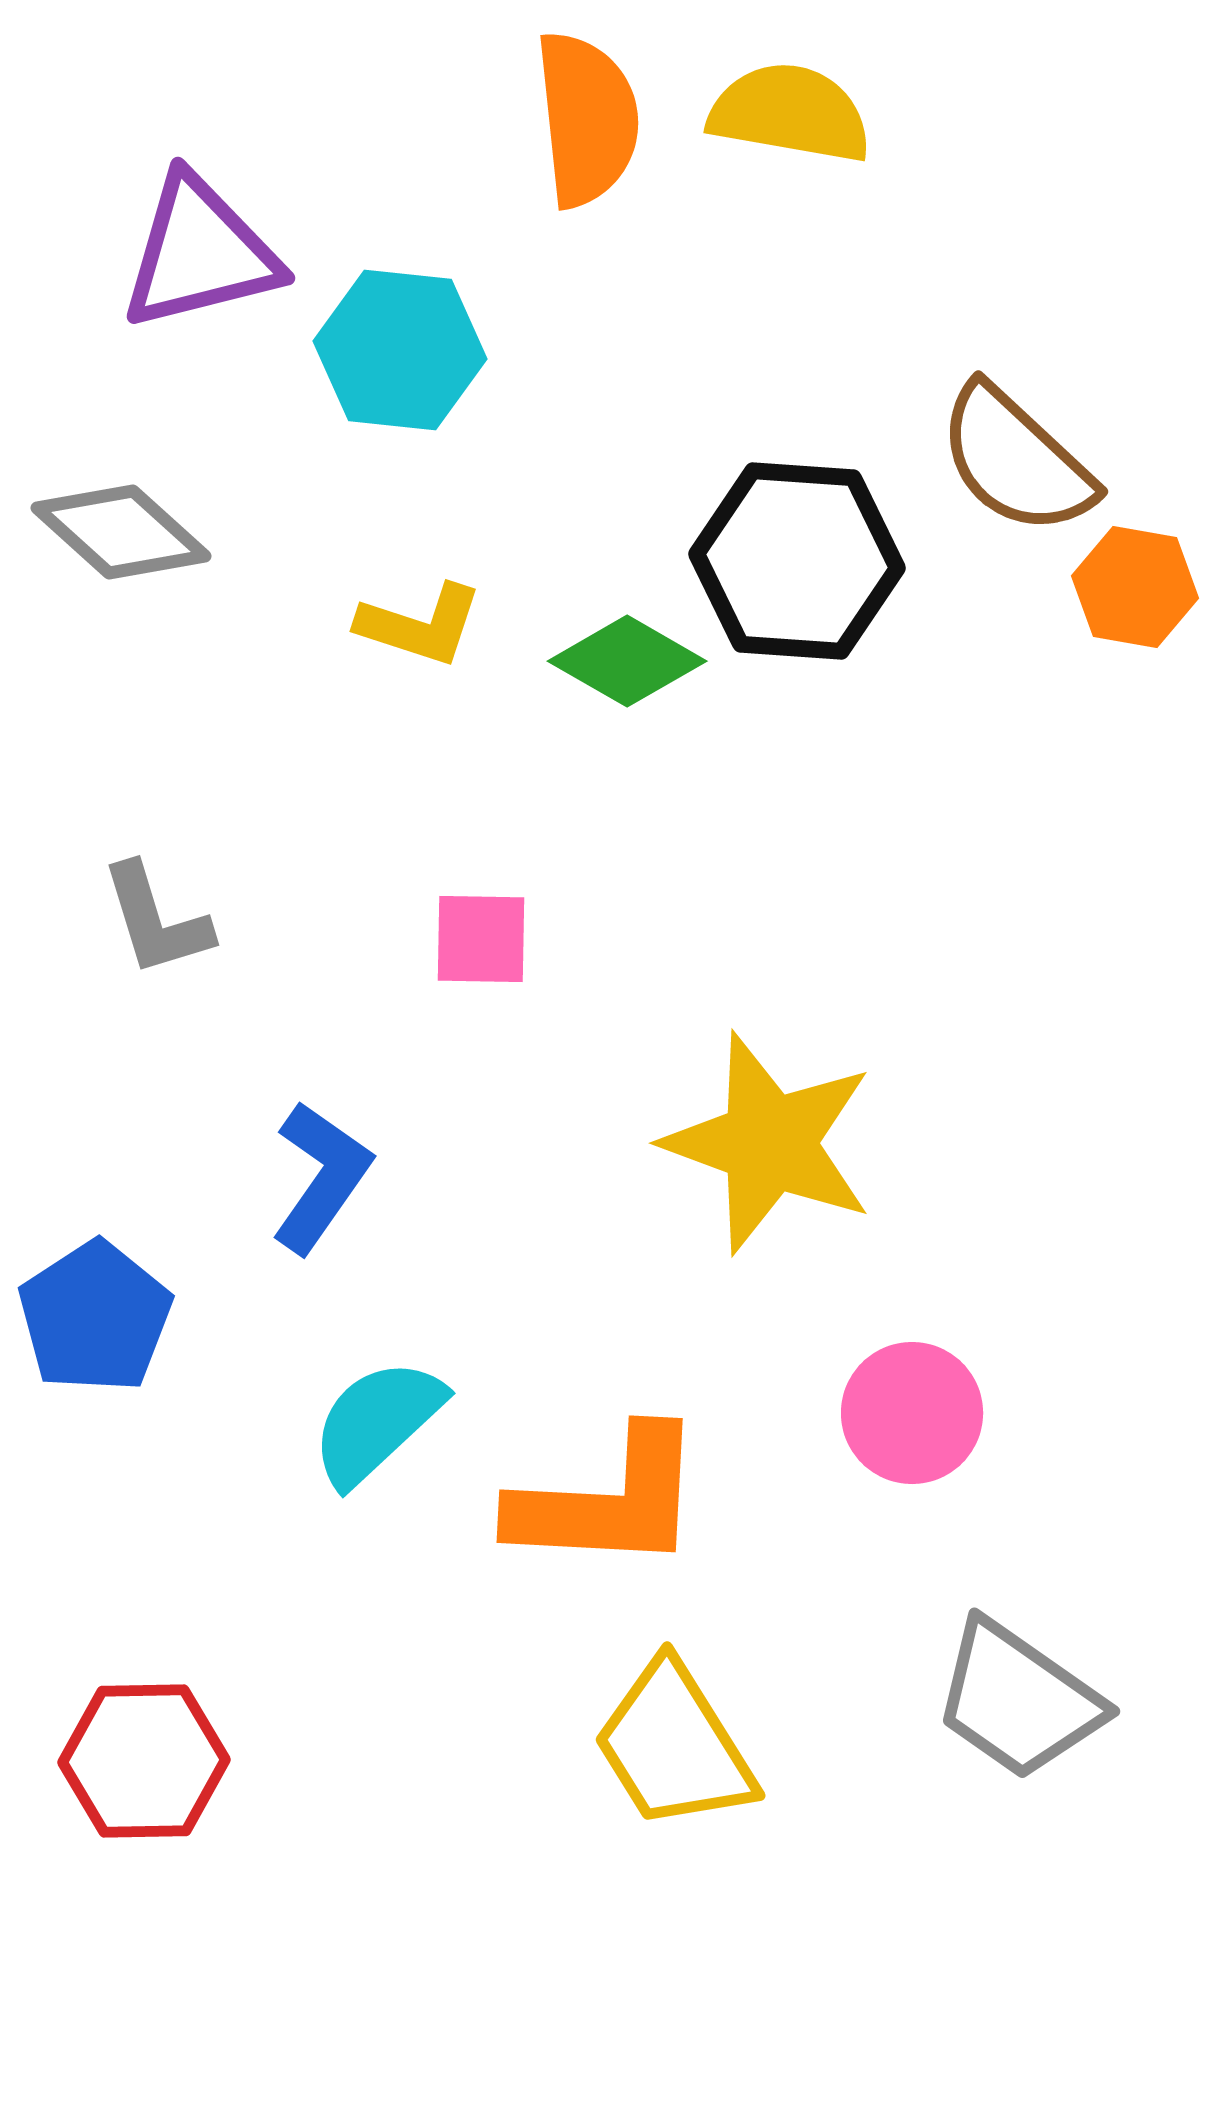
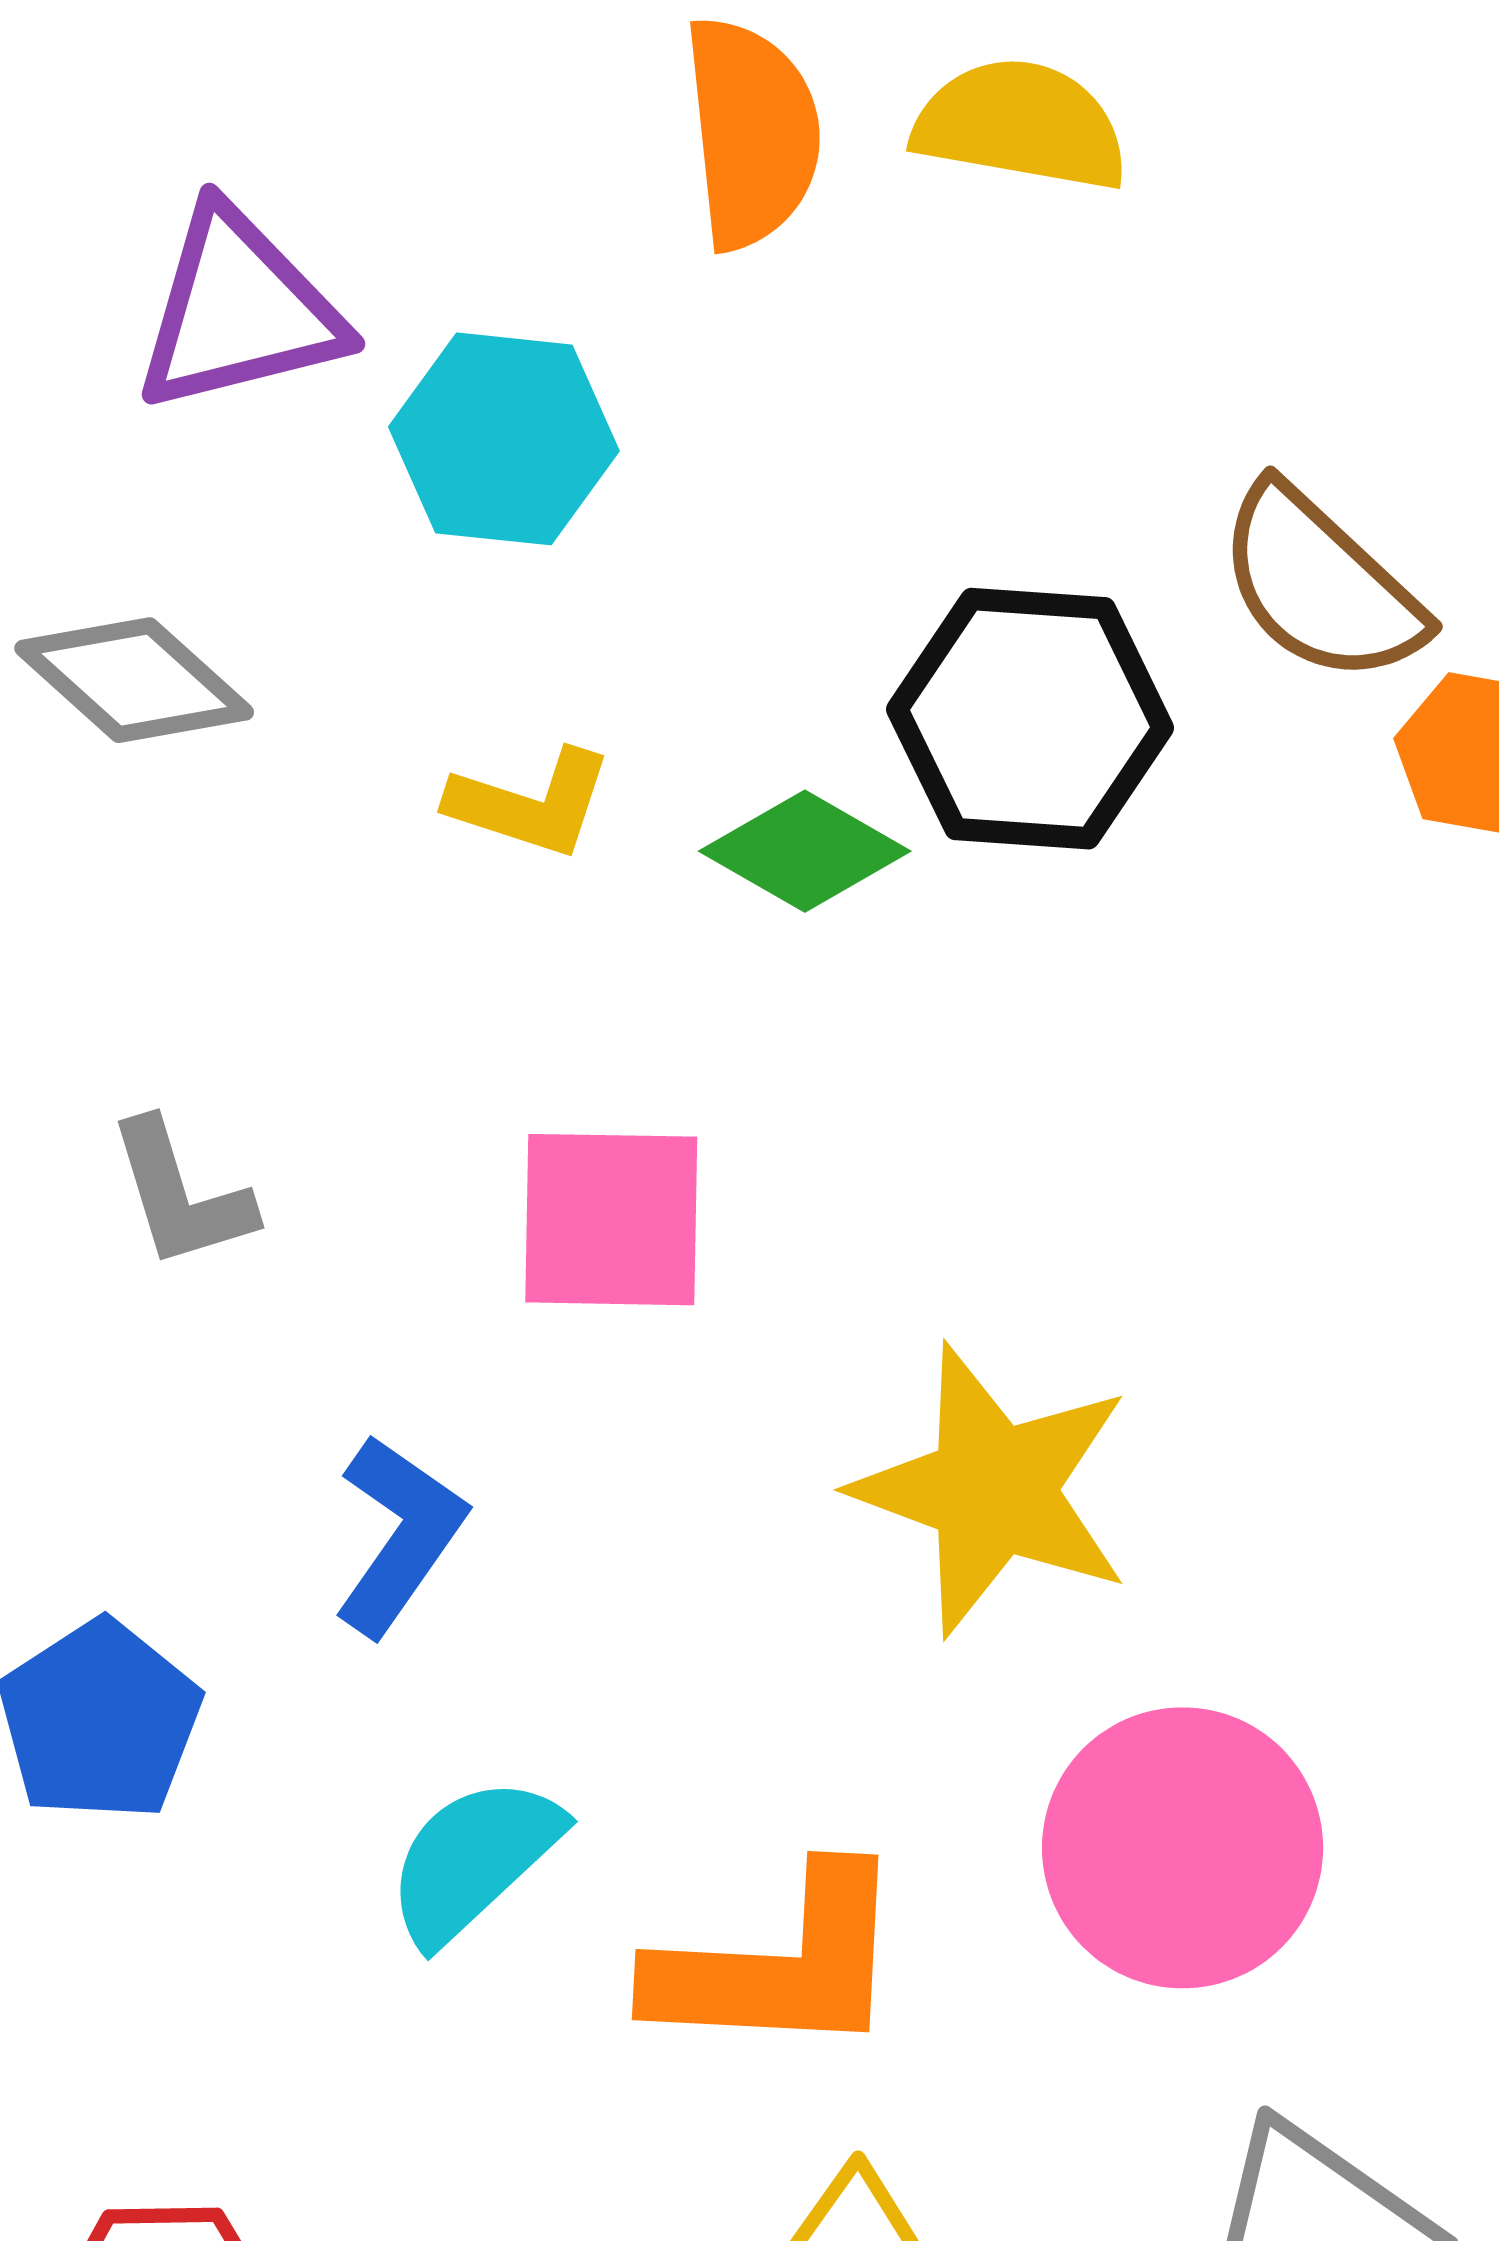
pink square: (481, 939) -> (611, 1220), size x1.5
pink circle: (912, 1413) -> (1183, 1848), size x1.5

